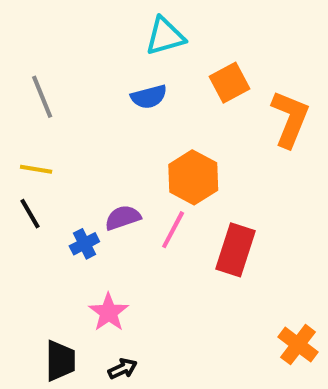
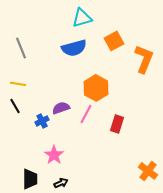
blue semicircle: (149, 97) -> (74, 48), size x1.4
red rectangle: (236, 250) -> (117, 124), size x0.7

